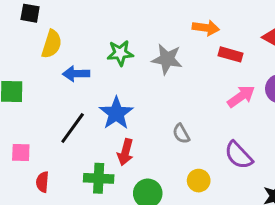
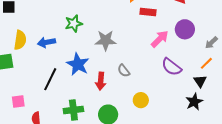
yellow semicircle: (52, 44) -> (20, 40), moved
gray star: (167, 59) -> (106, 40), moved
red arrow: (125, 152) -> (101, 81), moved
purple semicircle: (239, 155) -> (172, 67), moved

